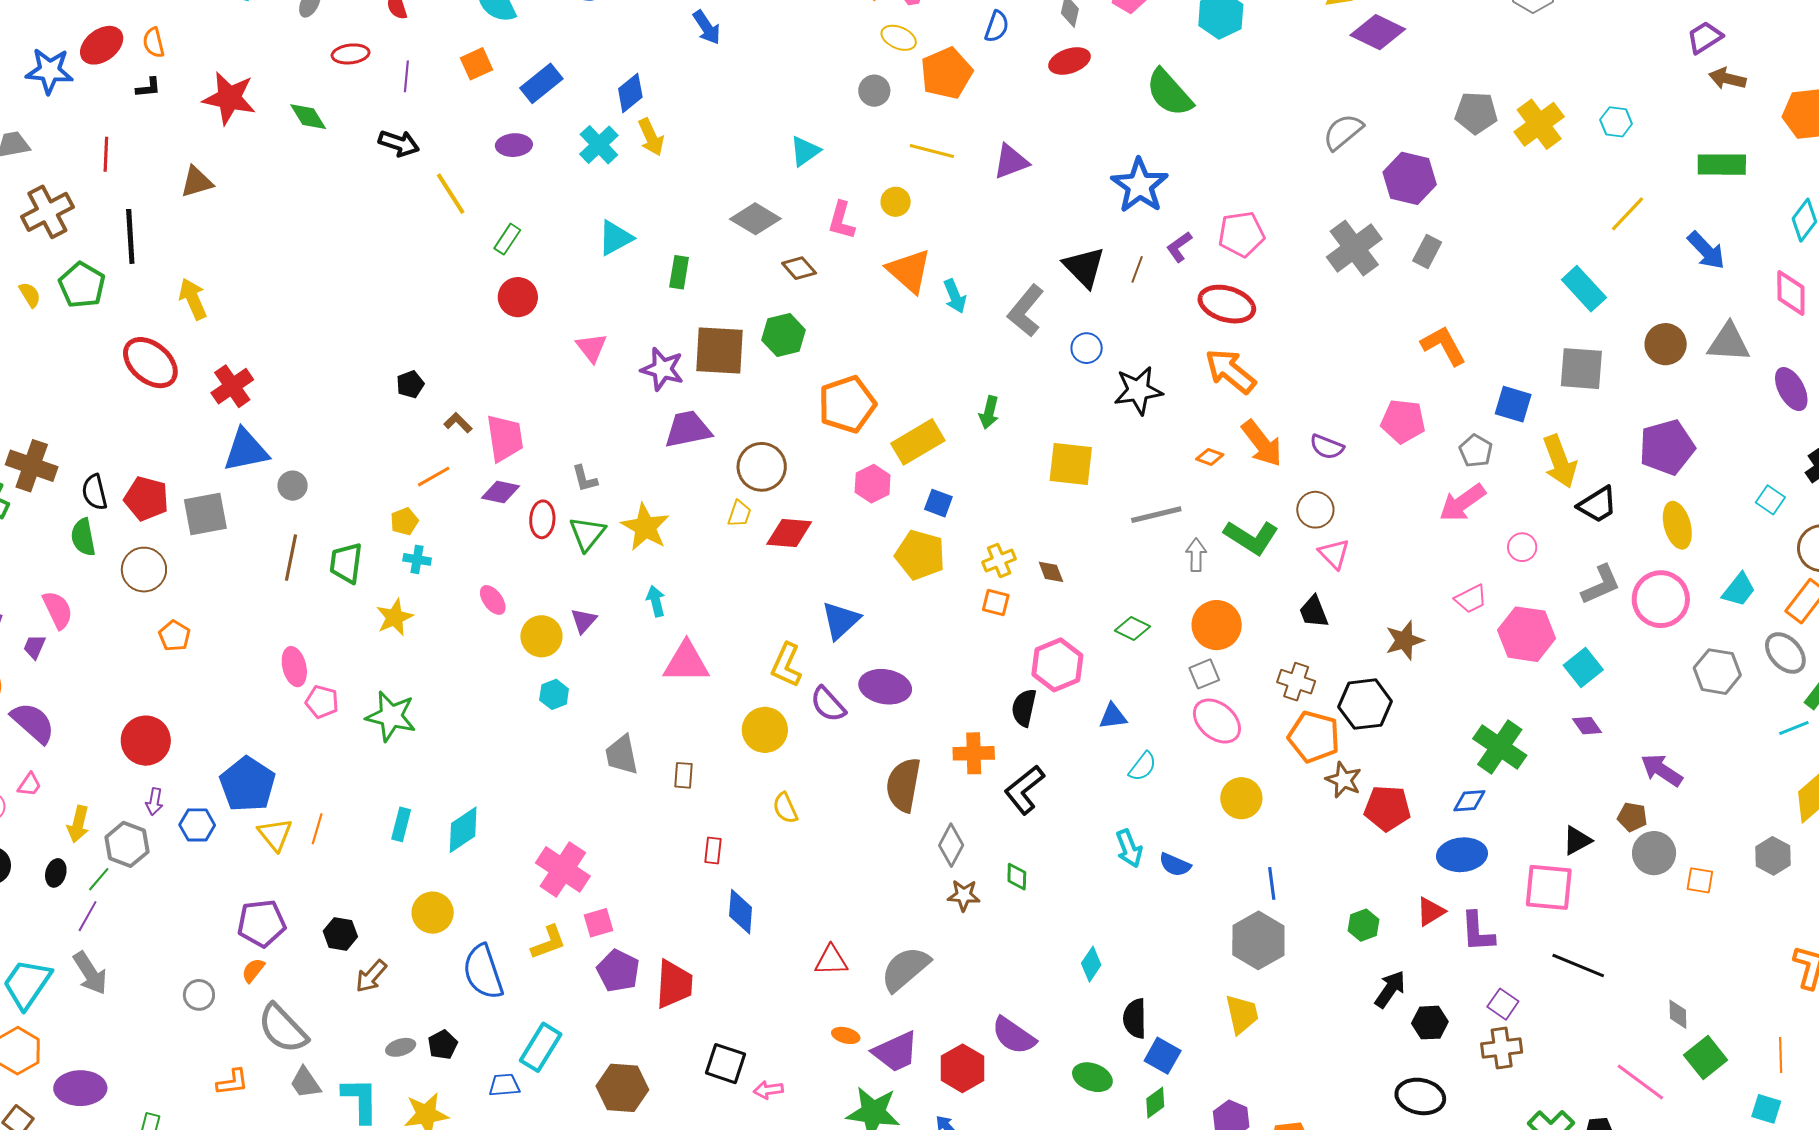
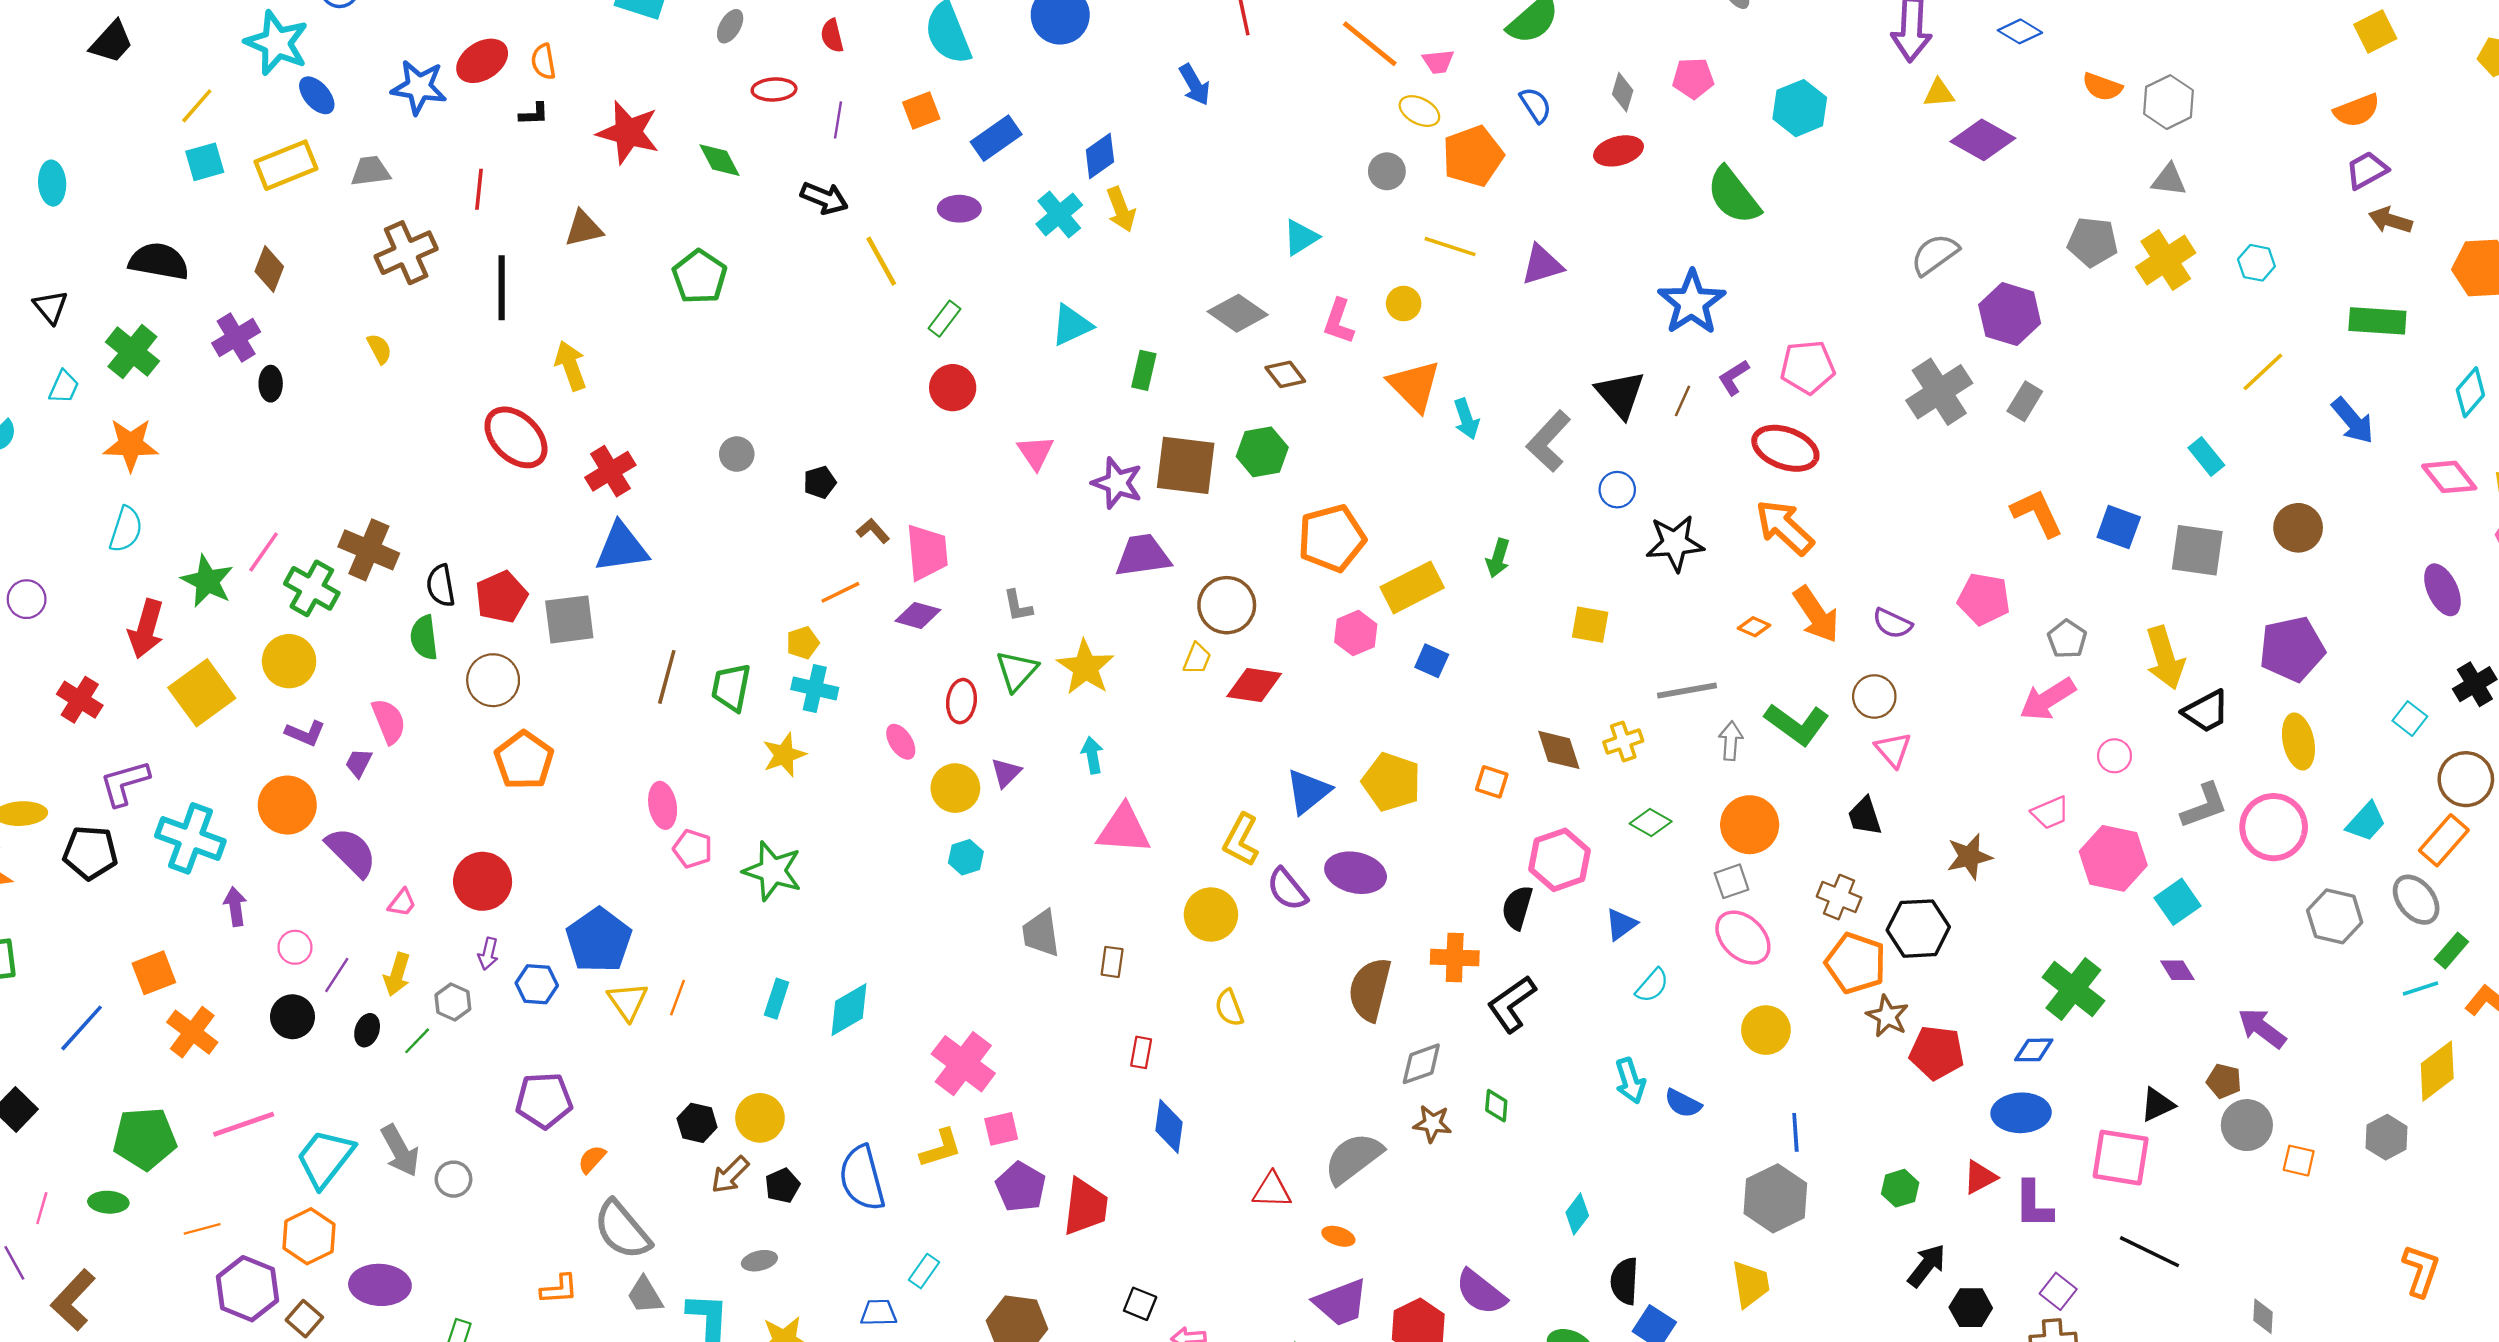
blue semicircle: (997, 26) -> (1536, 105), turned -56
green pentagon: (82, 285) -> (700, 277), moved
cyan rectangle: (1584, 289) -> (2206, 456), size x0.7
pink diamond: (1791, 293) -> (2449, 477), turned -42
gray triangle: (1729, 343) -> (2169, 180), moved, size x0.7
blue square: (1513, 404) -> (2119, 527), moved
yellow square: (1071, 464) -> (1590, 625), size x0.7
gray circle: (293, 486) -> (737, 454), moved
red pentagon: (146, 499) -> (501, 597), turned 30
red ellipse: (542, 519) -> (961, 701), moved
yellow pentagon: (920, 555) -> (1391, 782), moved
cyan cross: (417, 559) -> (815, 688), size x1.4
yellow cross: (999, 561) -> (1623, 741), moved
brown diamond: (1051, 572) -> (1559, 750), size x1.5
orange pentagon: (174, 636) -> (524, 760), size x1.6
blue triangle: (1113, 716) -> (1621, 924), turned -32
pink trapezoid: (29, 785) -> (402, 903), moved
gray hexagon: (127, 844) -> (453, 1002), size x0.7
gray diamond: (951, 845) -> (1421, 1064), turned 39
yellow circle: (433, 913) -> (760, 1118), moved
purple line: (88, 916) -> (337, 975), moved
purple pentagon: (261, 923) -> (544, 1100), moved
gray semicircle: (905, 969) -> (1353, 1158), moved
gray circle: (199, 995) -> (453, 1179), moved
orange ellipse: (846, 1035) -> (1338, 1236), moved
black pentagon: (443, 1045) -> (782, 1186), moved
cyan rectangle: (541, 1047) -> (924, 1271), size x0.6
black square: (726, 1064) -> (1140, 1304), size x0.7

